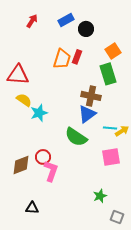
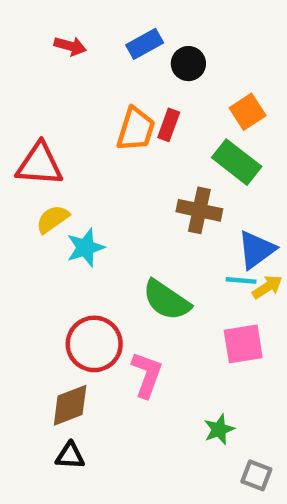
red arrow: (32, 21) -> (70, 46), turned 72
green rectangle: (108, 74) -> (237, 162), turned -35
yellow semicircle: (24, 100) -> (53, 219), turned -70
blue triangle: (87, 114) -> (256, 250), moved
red circle: (43, 157) -> (94, 344), size x1.6
brown diamond: (21, 165) -> (70, 405), moved
pink L-shape: (51, 171) -> (147, 375), moved

